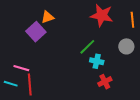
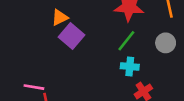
purple square: (36, 32) -> (72, 36), moved
green line: (87, 47) -> (126, 41), moved

